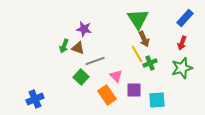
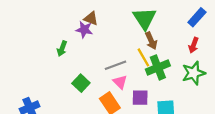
brown triangle: (78, 48) -> (91, 18), moved
gray line: (95, 61) -> (115, 65), moved
green cross: (150, 63) -> (158, 67), size x1.5

